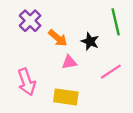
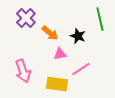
pink line: (111, 72) -> (81, 69), moved

